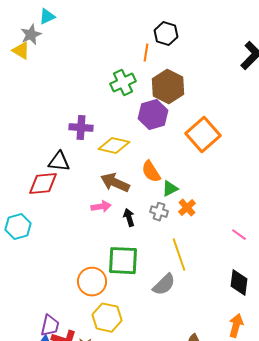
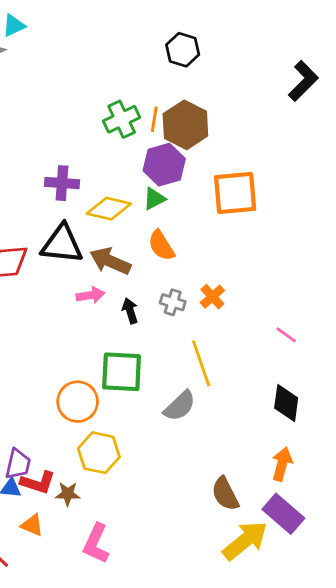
orange line: (146, 53) -> (154, 119), moved
orange square: (203, 135) -> (235, 193), turned 36
black triangle: (59, 162) -> (62, 244), moved, size x1.4
green triangle: (170, 189) -> (154, 199), moved

